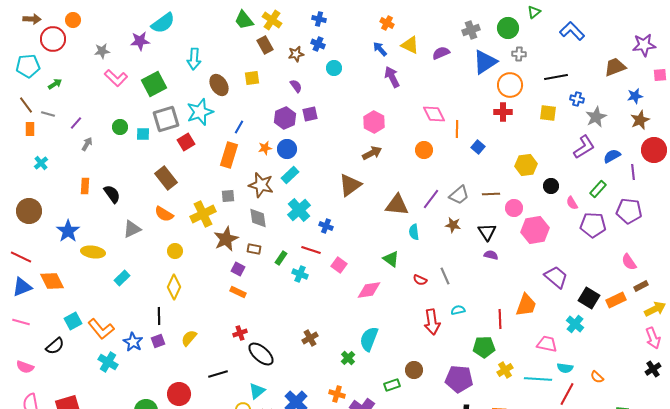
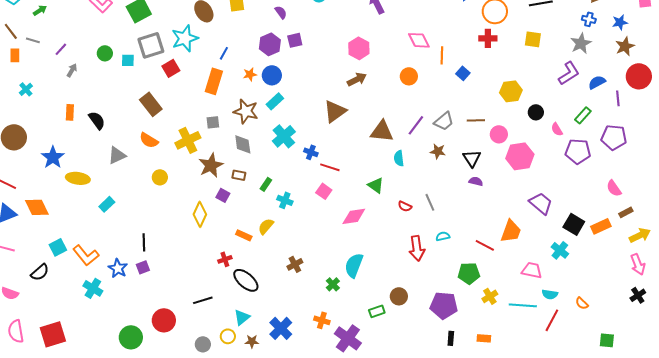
blue cross: (577, 99) -> (589, 19), moved
red line: (311, 250) -> (330, 167), moved
yellow diamond: (174, 287) -> (200, 214), moved
orange rectangle: (238, 292) -> (244, 235), moved
red line: (500, 319) -> (485, 245), turned -60
yellow semicircle: (189, 338) -> (266, 226), moved

